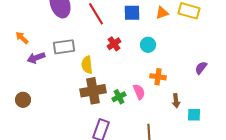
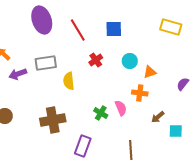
orange triangle: (162, 13) -> (150, 72), moved
brown cross: (93, 91) -> (53, 120), moved
green cross: (119, 97) -> (101, 113), turned -32
brown arrow: (176, 101) -> (158, 117), turned 56

